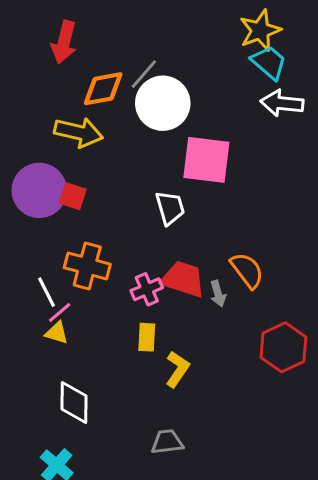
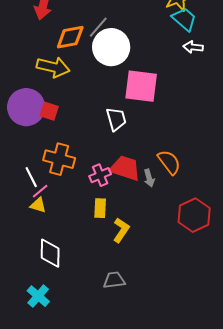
white arrow: (282, 103) -> (193, 47), size x0.7

